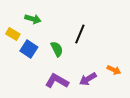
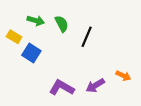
green semicircle: (57, 49) -> (62, 24), moved

